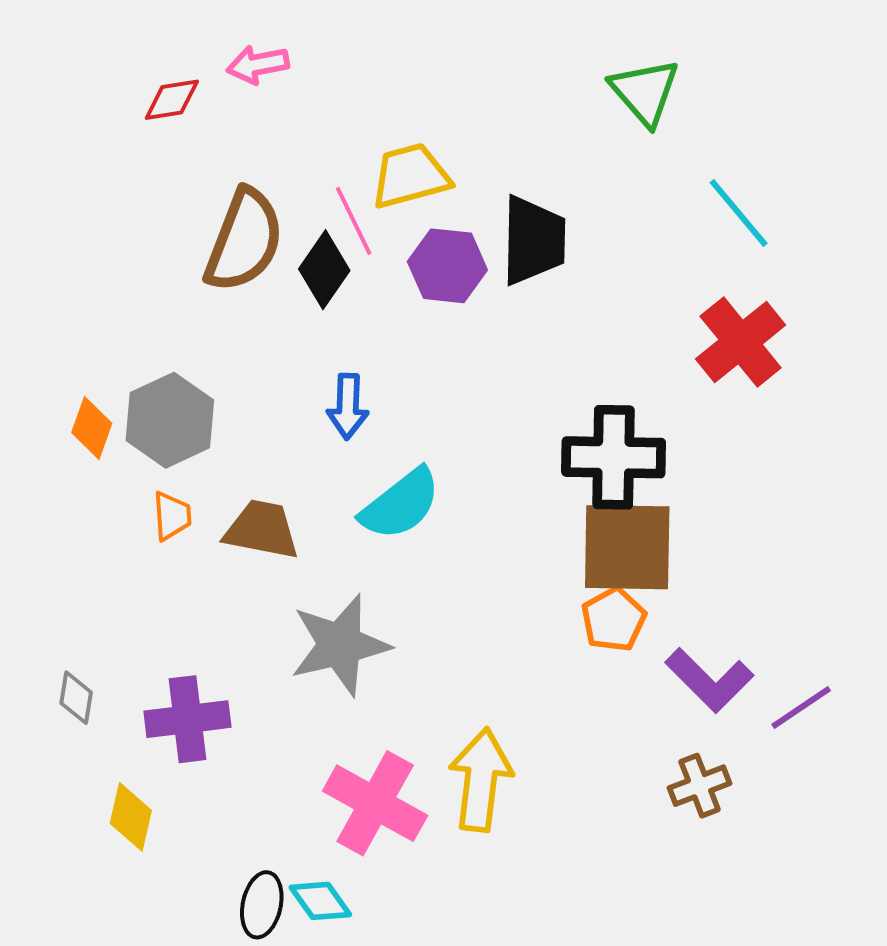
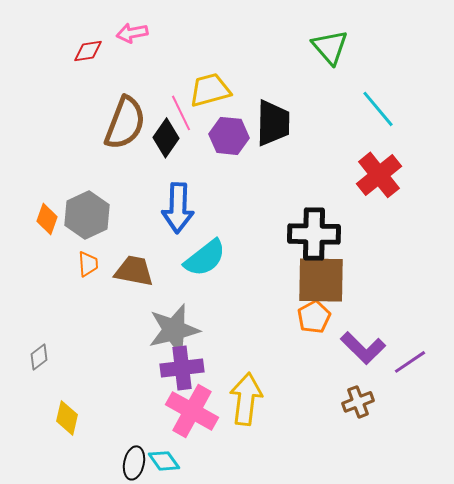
blue arrow: (348, 406) -> (178, 208), size x1.5
gray diamond: (76, 698) -> (39, 357), turned 44
purple cross: (187, 719) -> (182, 368), moved

